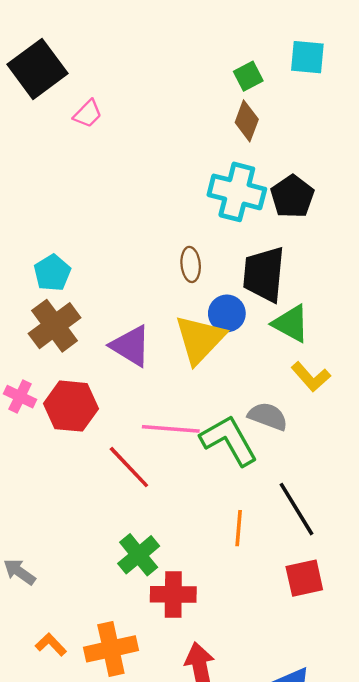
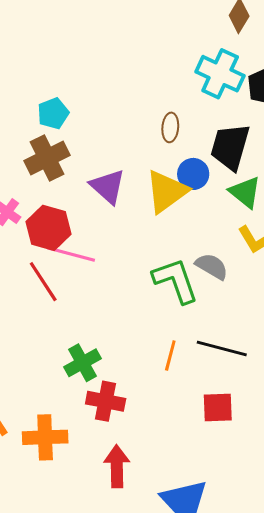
pink line: (171, 429) -> (71, 254), moved
red line: (129, 467) -> (43, 282), moved
black line: (297, 509) -> (222, 348), turned -54

